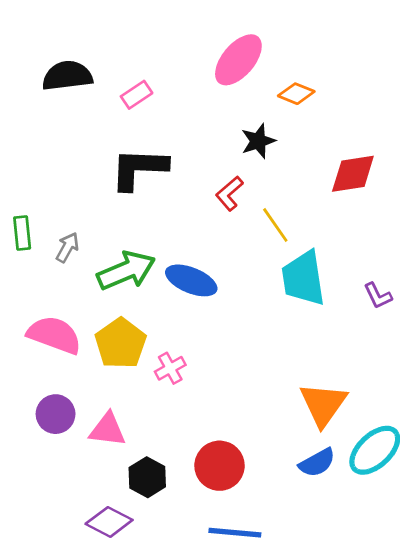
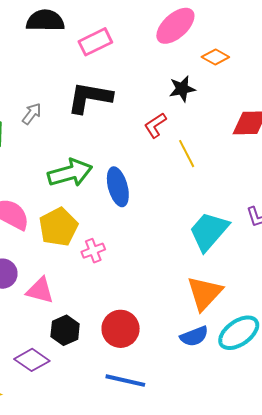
pink rectangle: (137, 95) -> (95, 42), size x1.4
gray arrow: (67, 247) -> (32, 114), moved
cyan trapezoid: (303, 278) -> (209, 231), moved, turned 42
blue ellipse: (191, 280) -> (118, 187), turned 45

